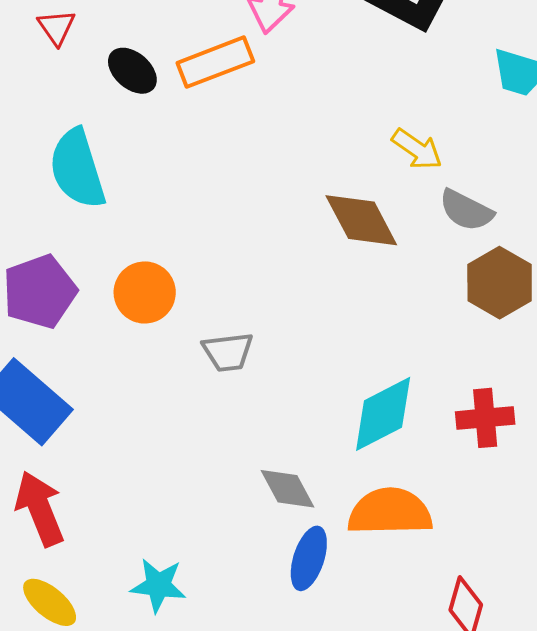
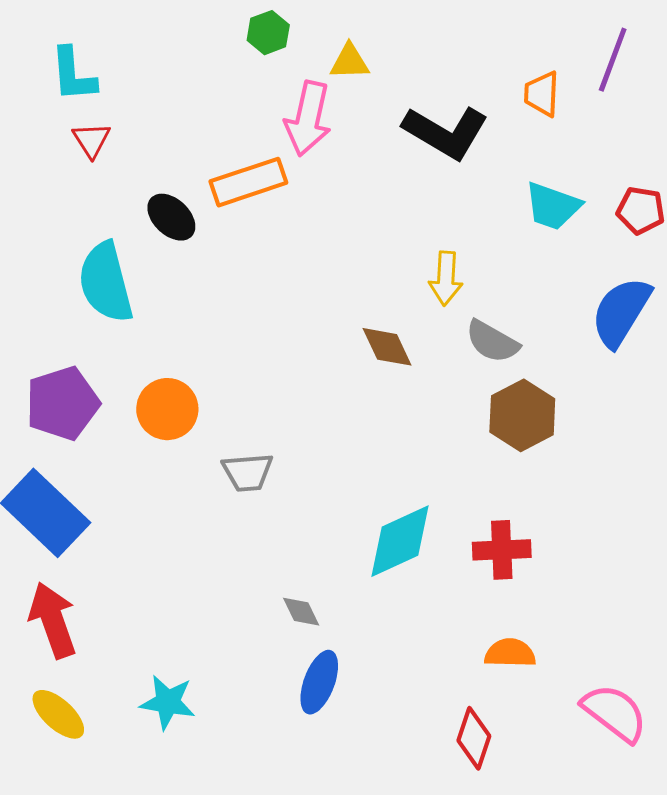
black ellipse: (132, 71) -> (171, 217), moved
yellow arrow: (417, 149) -> (446, 278), turned 56
brown diamond: (361, 220) -> (387, 347), size x0.7
gray diamond: (287, 489) -> (301, 612), size x0.7
orange semicircle: (390, 512) -> (510, 653), moved, size x0.6

